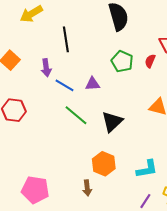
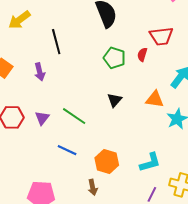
purple triangle: (93, 84) -> (42, 118), moved, turned -42
blue line: (65, 85) -> (67, 150), moved
black triangle: (112, 122) -> (115, 100), moved, size x0.7

